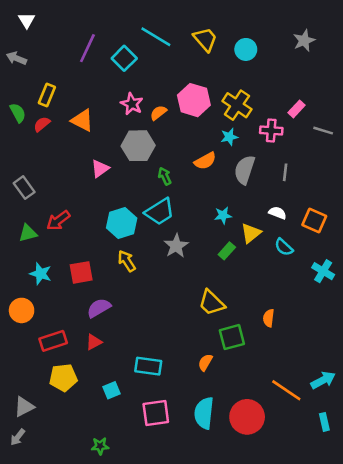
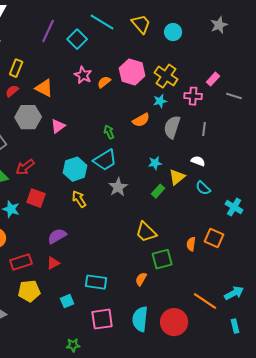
gray hexagon: (138, 146) -> (28, 117), moved
orange square: (314, 220) -> (214, 238), moved
red square: (81, 272) -> (36, 198), moved, turned 30
green star: (100, 446) -> (73, 345), moved

